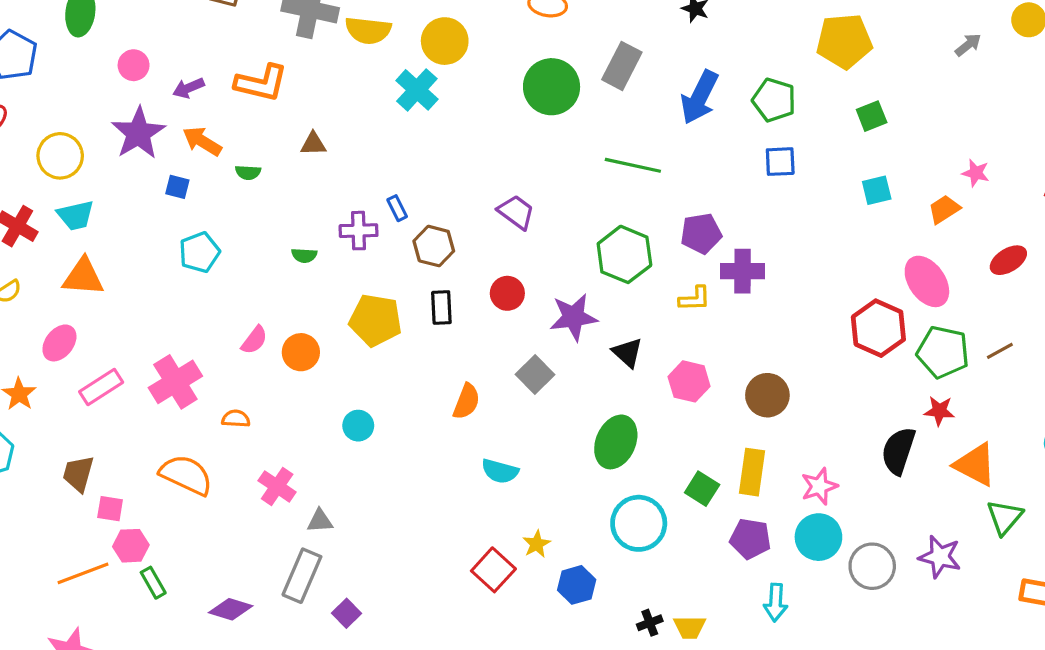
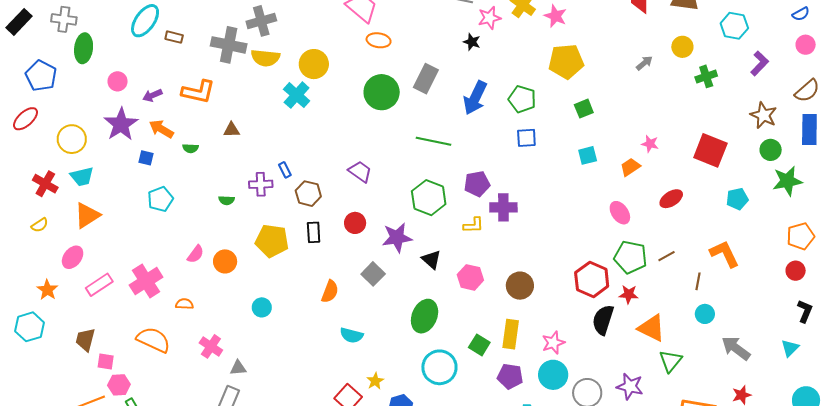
orange triangle: (83, 277) -> (87, 215), turned -36
pink ellipse: (927, 281) -> (620, 213), size x0.7
red hexagon: (878, 328) -> (592, 279), moved

